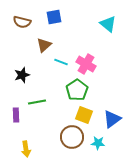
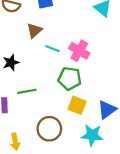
green pentagon: (77, 90) -> (70, 79), turned -30
brown circle: (72, 137) -> (49, 129), moved
cyan star: (98, 143) -> (92, 135), size x1.5

